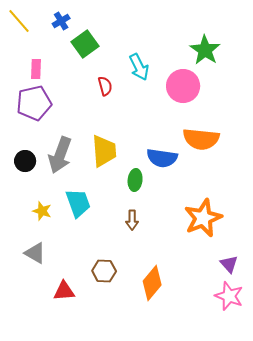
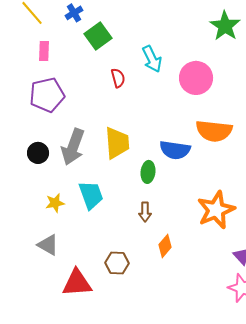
green star: (205, 50) -> (225, 26), moved
pink rectangle: (36, 69) -> (44, 51), moved
yellow star: (42, 211) -> (55, 203), turned -30
orange diamond: (152, 283) -> (165, 246), moved, size x0.7
red triangle: (64, 291) -> (77, 283), size x1.4

